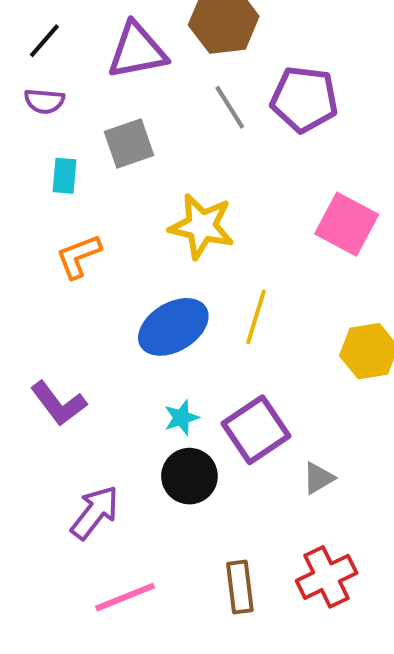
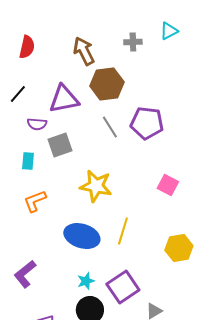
purple semicircle: (44, 101) -> (37, 124), moved
pink square: (347, 224) -> (168, 185), size x0.7
blue ellipse: (173, 327) -> (82, 236), turned 48
purple L-shape: (58, 404) -> (25, 274), turned 88

